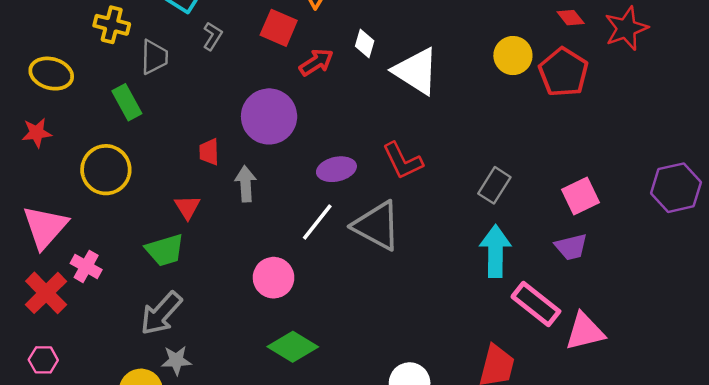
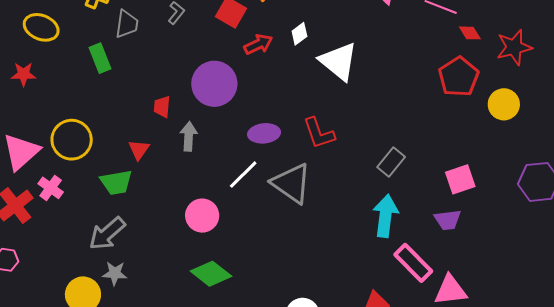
white diamond: (365, 43) -> (299, 34), turned 30
yellow circle: (513, 56) -> (504, 104), moved
yellow circle: (106, 170) -> (72, 140), moved

